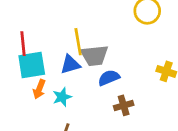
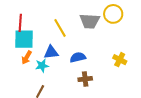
yellow line: (78, 42) -> (60, 28), turned -30
gray trapezoid: (94, 55) -> (90, 21), moved
blue triangle: (70, 64) -> (51, 52), moved

